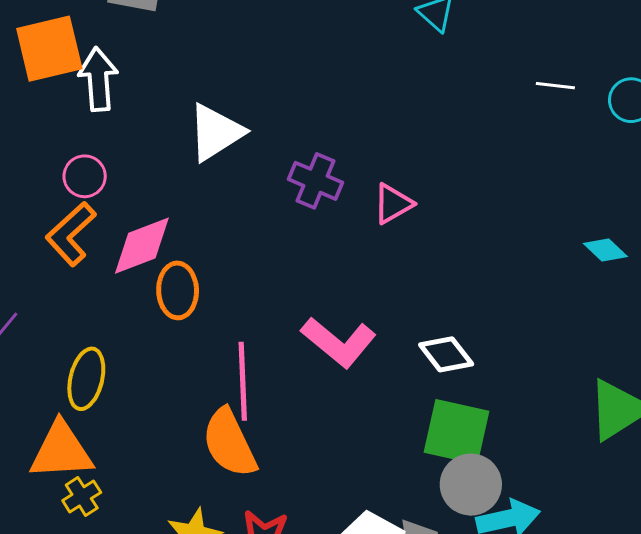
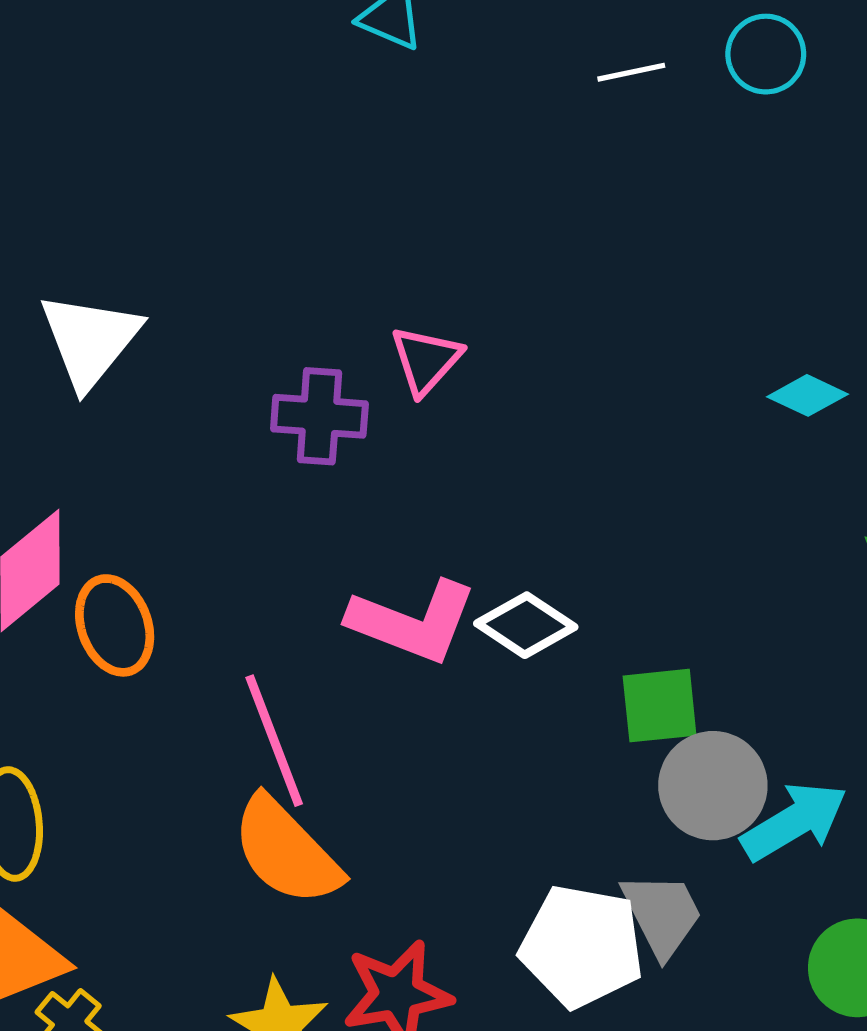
purple cross: (316, 181) -> (319, 416), moved
cyan diamond: (605, 250) -> (807, 395), moved
white diamond: (446, 354) -> (526, 625), moved
green square: (457, 432) -> (660, 706), size x0.7

